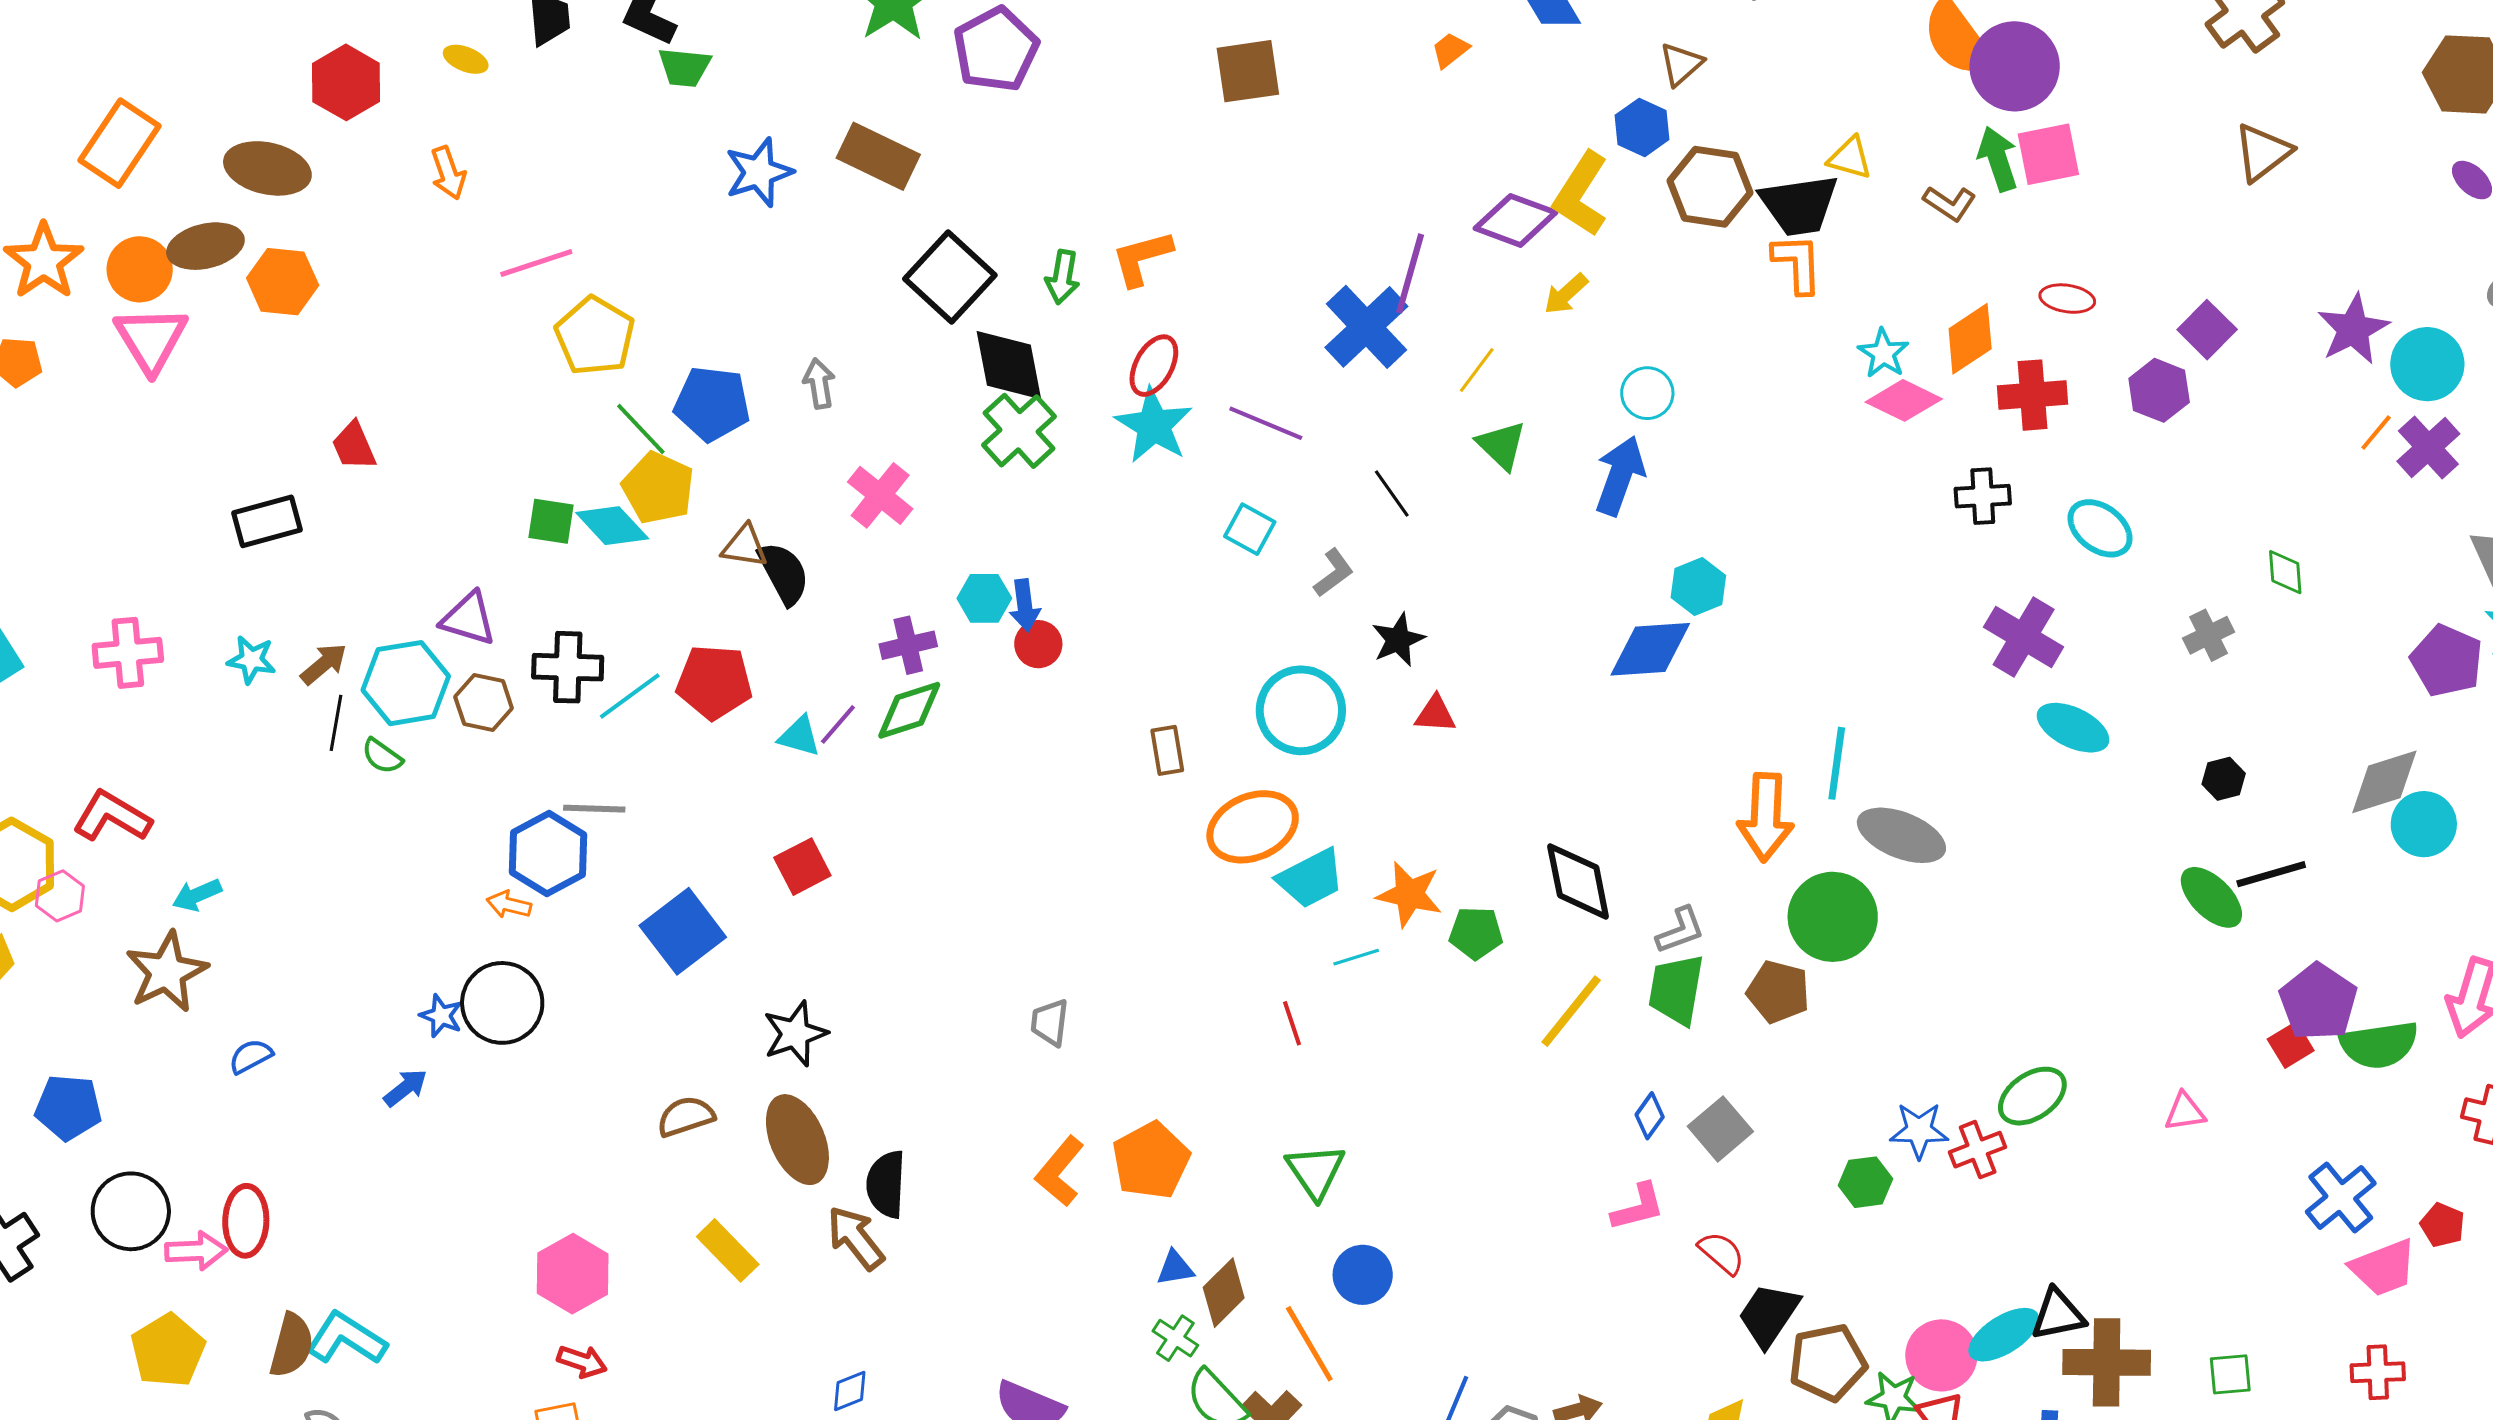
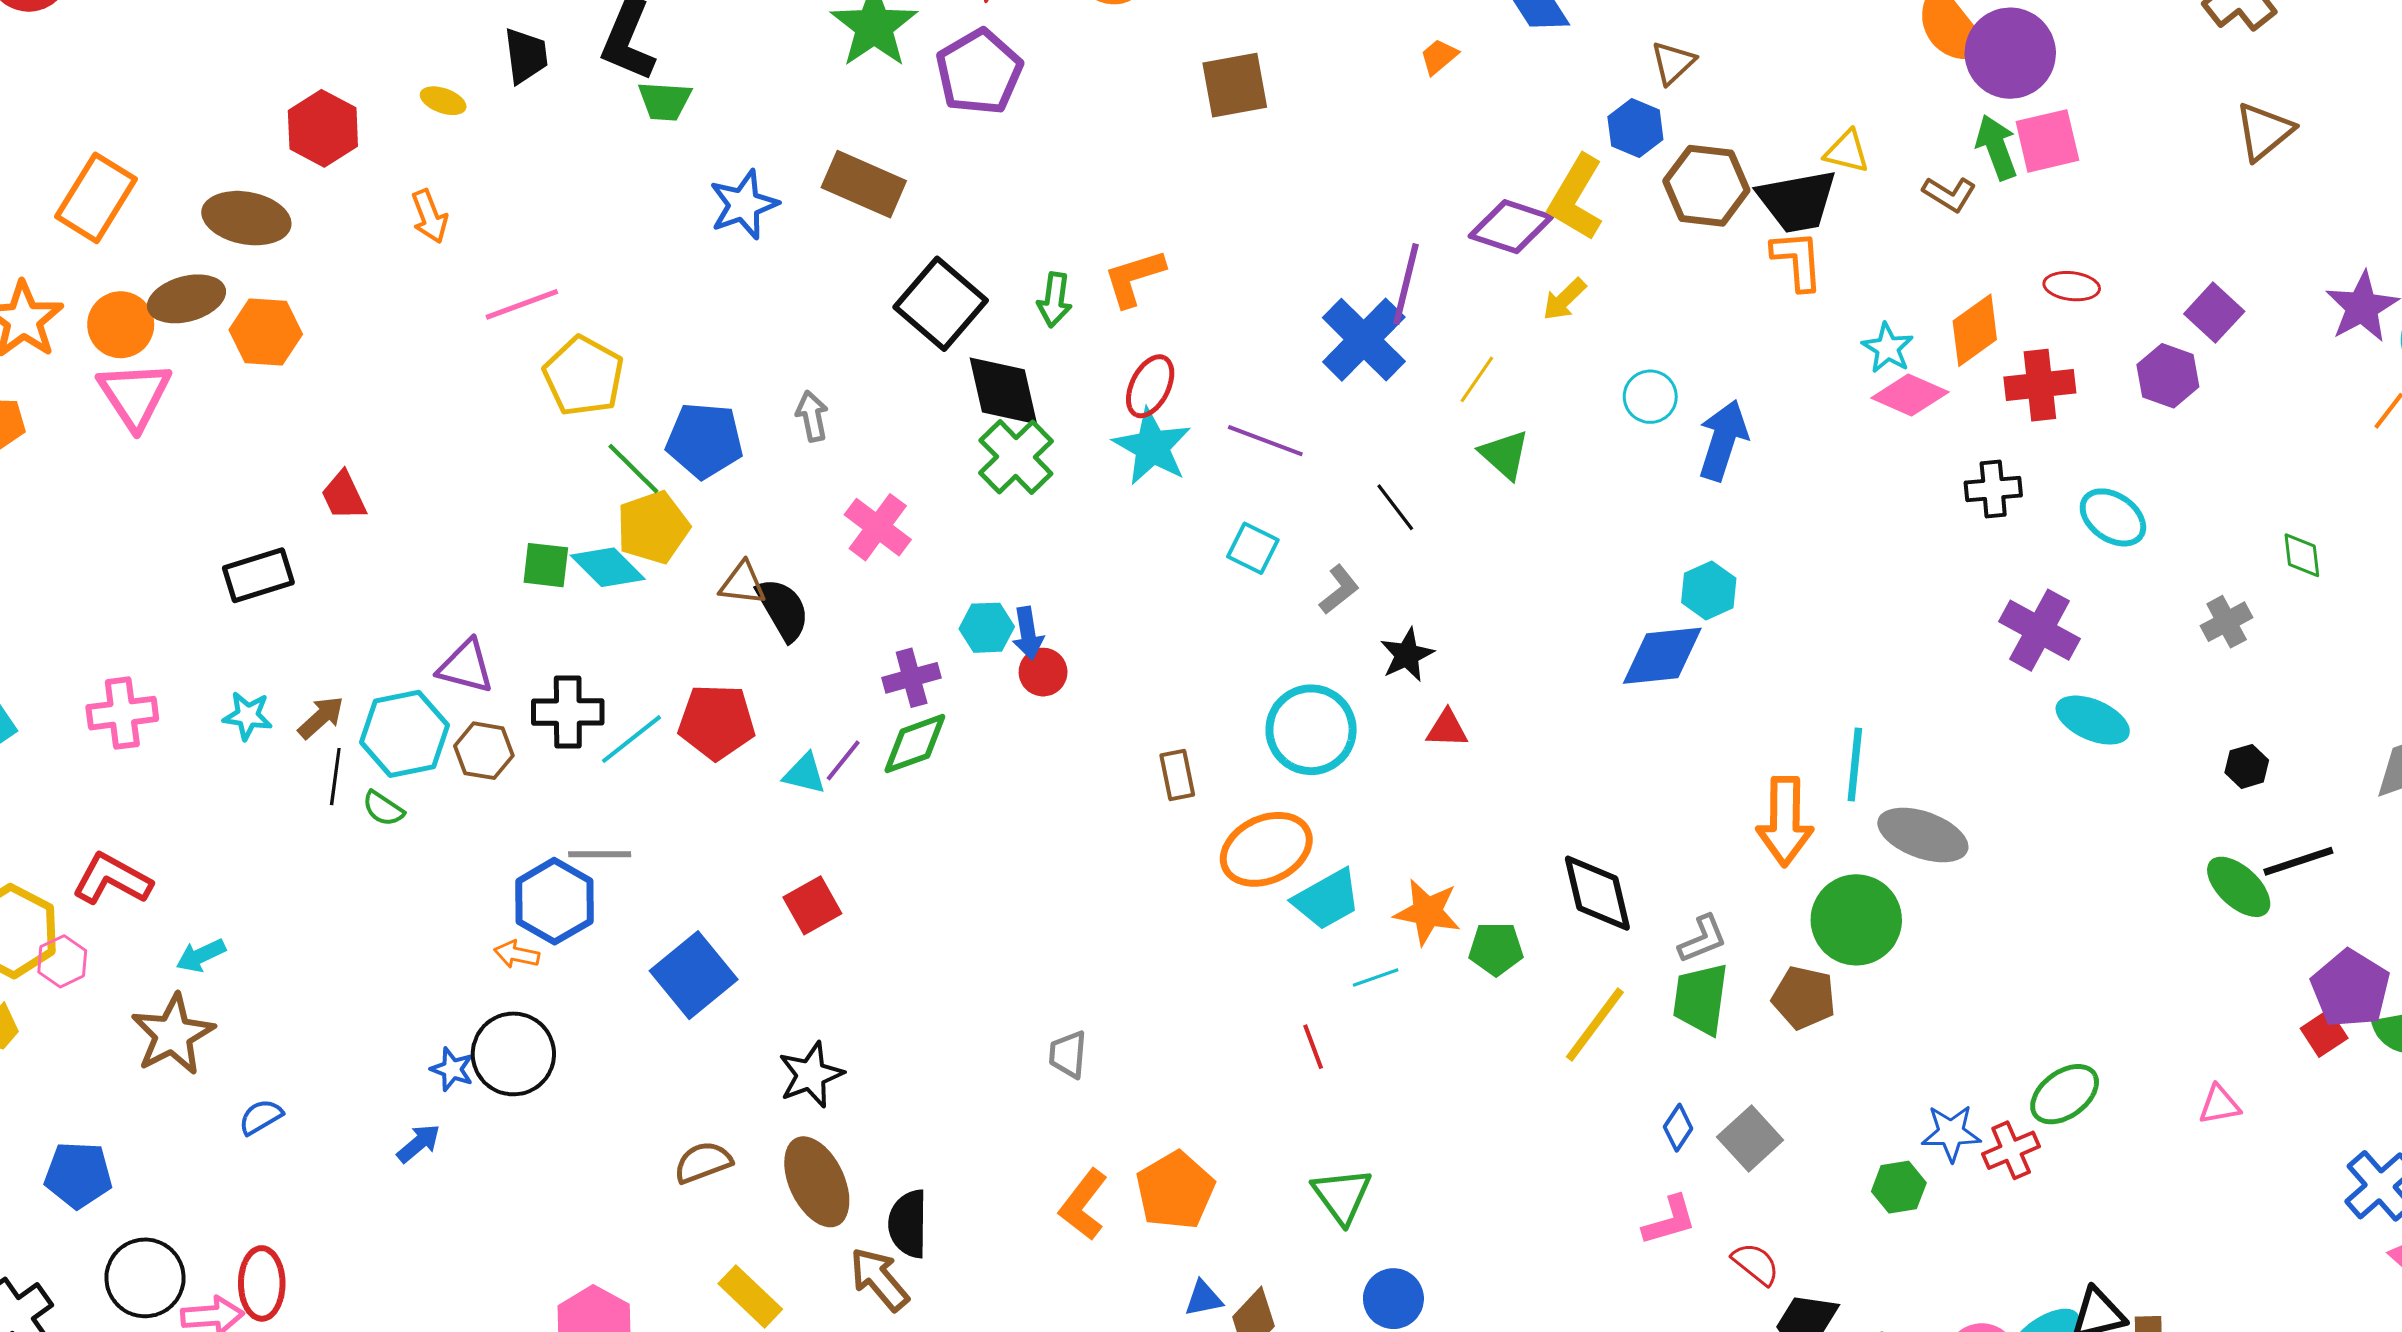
blue arrow: (1620, 476) -> (1723, 440), moved
yellow pentagon: (658, 488) -> (653, 527), turned 30

